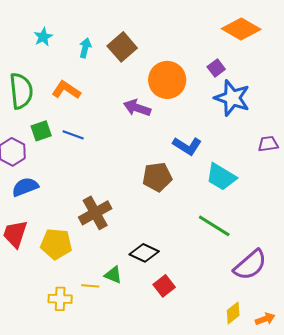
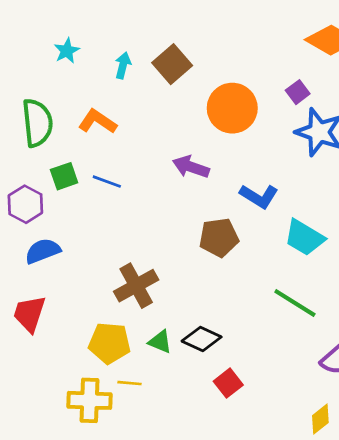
purple arrow: (137, 108) -> (191, 167), moved
yellow pentagon: (56, 244) -> (109, 343), moved
green triangle: (113, 275) -> (160, 342), moved
yellow cross: (60, 299) -> (89, 400), size x1.4

